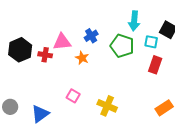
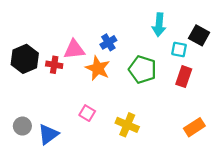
green pentagon: (122, 46) -> (143, 69), moved
orange star: (82, 58) -> (98, 68), size x1.5
gray circle: (10, 107) -> (22, 126), moved

